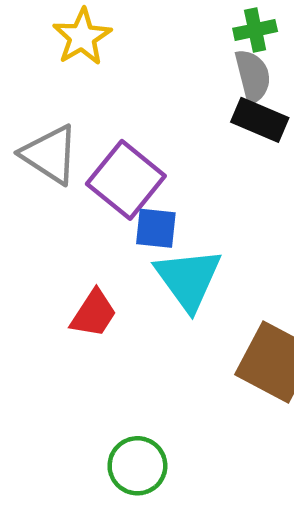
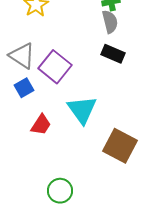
black rectangle: (260, 120) -> (113, 54), moved
blue square: (156, 228) -> (24, 88), moved, turned -36

